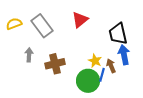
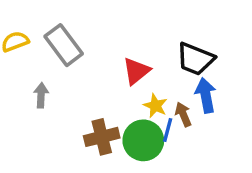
red triangle: (80, 20) -> (136, 71), moved
black trapezoid: (118, 34) -> (195, 59), turned -55
brown cross: (55, 64) -> (102, 137), moved

